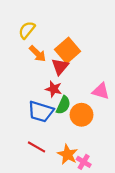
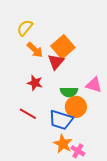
red star: (54, 89) -> (35, 83), moved
green semicircle: (63, 105) -> (69, 92), moved, turned 66
blue trapezoid: (41, 112) -> (61, 120), moved
red line: (36, 147) -> (28, 114), moved

